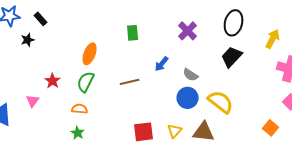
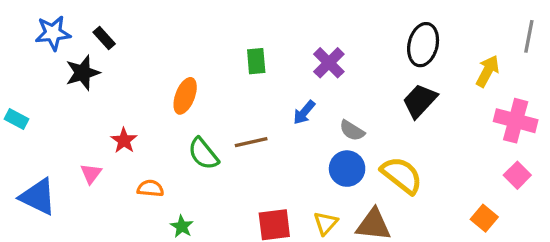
purple cross: (188, 31) -> (329, 63), moved
black star: (28, 40) -> (83, 73), size x1.5
green semicircle: (86, 82) -> (203, 154), moved, turned -65
orange semicircle: (80, 109) -> (150, 188), moved
green star: (78, 133) -> (182, 226), moved

